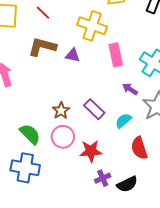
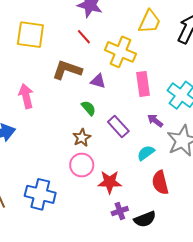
red line: (43, 13) -> (84, 37), moved
purple rectangle: (94, 109) -> (118, 126), moved
green semicircle: (30, 134) -> (89, 108), moved, size x0.7

